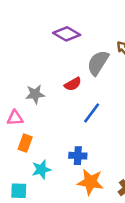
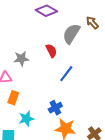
red semicircle: (73, 84) -> (51, 51), turned -88
blue cross: (78, 156) -> (55, 108), turned -32

